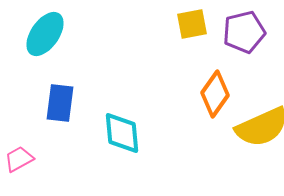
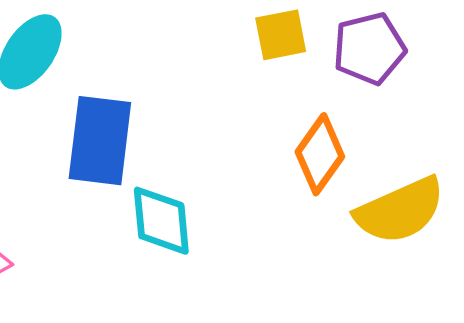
blue rectangle: (60, 103) -> (100, 141), moved, size x1.4

